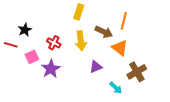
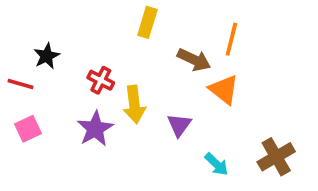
yellow arrow: (81, 41) -> (134, 104), moved
pink square: (32, 57) -> (28, 129), moved
purple triangle: (96, 67) -> (179, 125), turned -32
brown cross: (137, 72) -> (276, 157), moved

